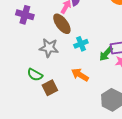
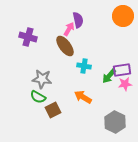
cyan cross: (81, 44) -> (84, 66), turned 32
gray star: (49, 48) -> (42, 79), moved

